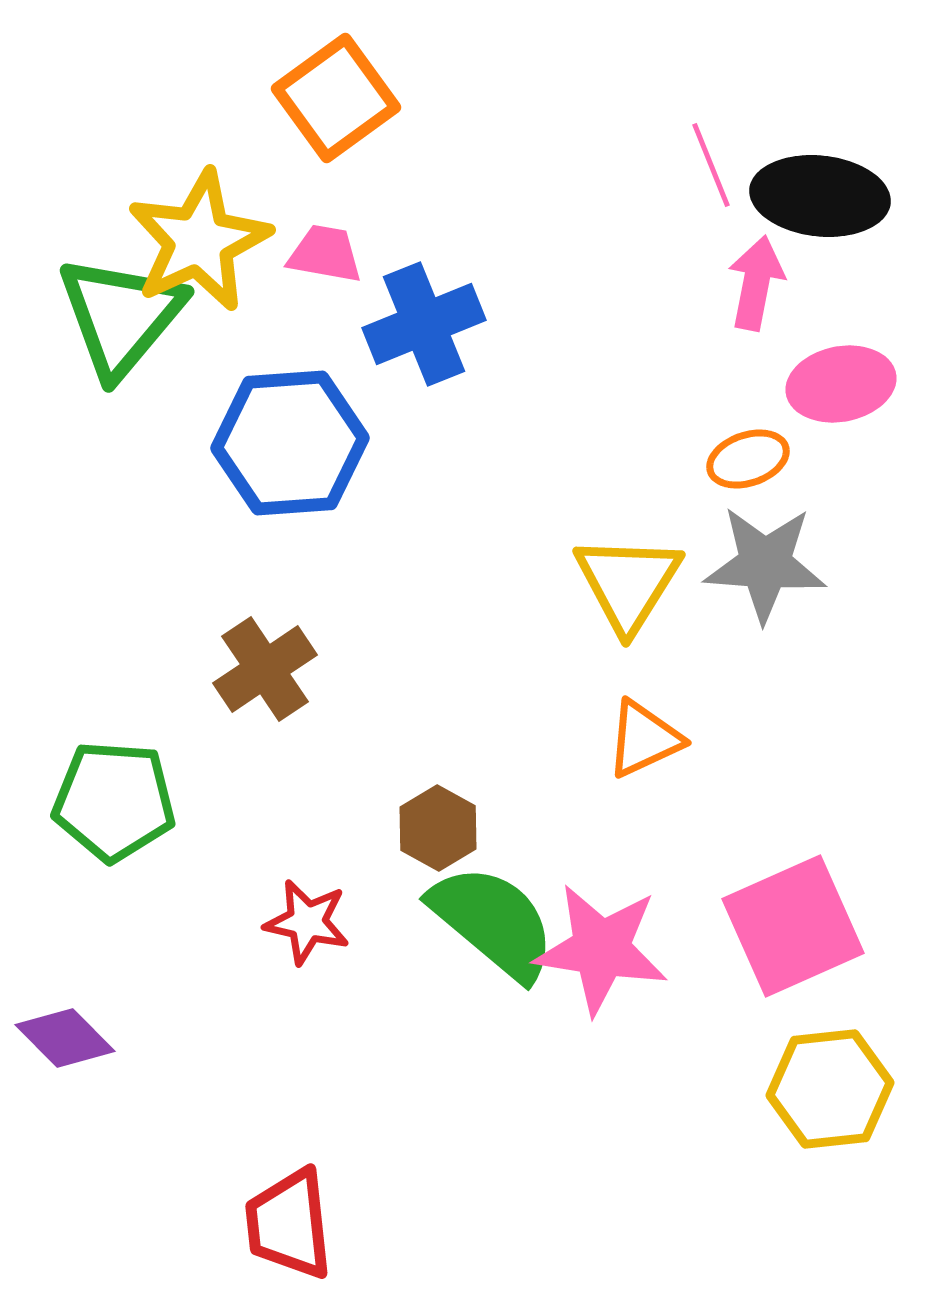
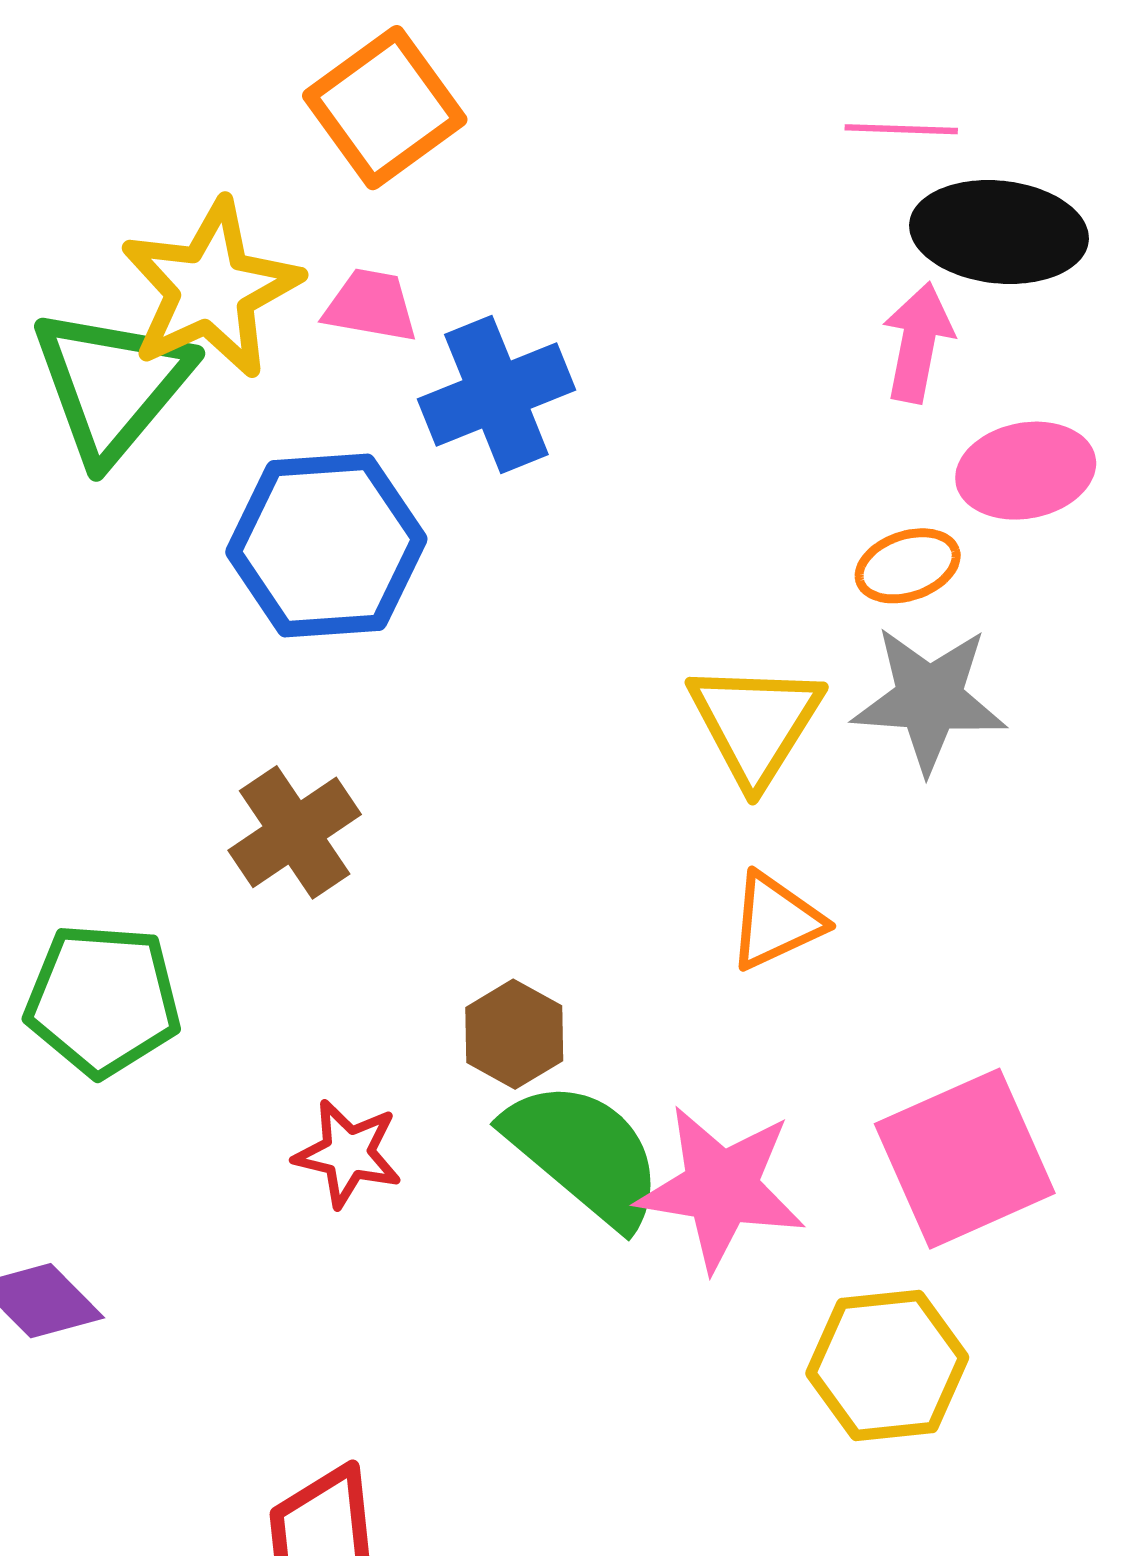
pink line: (711, 165) -> (901, 129), moved, turned -66
yellow hexagon: (830, 1089) -> (887, 1365), moved

